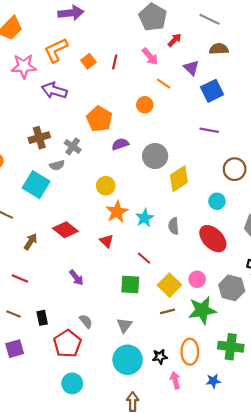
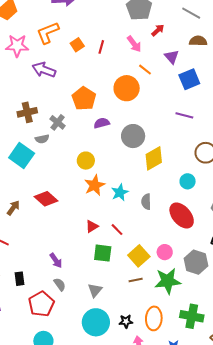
orange circle: (145, 105) -> (127, 88), size x1.6
red triangle: (107, 241) -> (92, 226), moved, turned 40
purple arrow: (76, 278) -> (56, 261), moved

